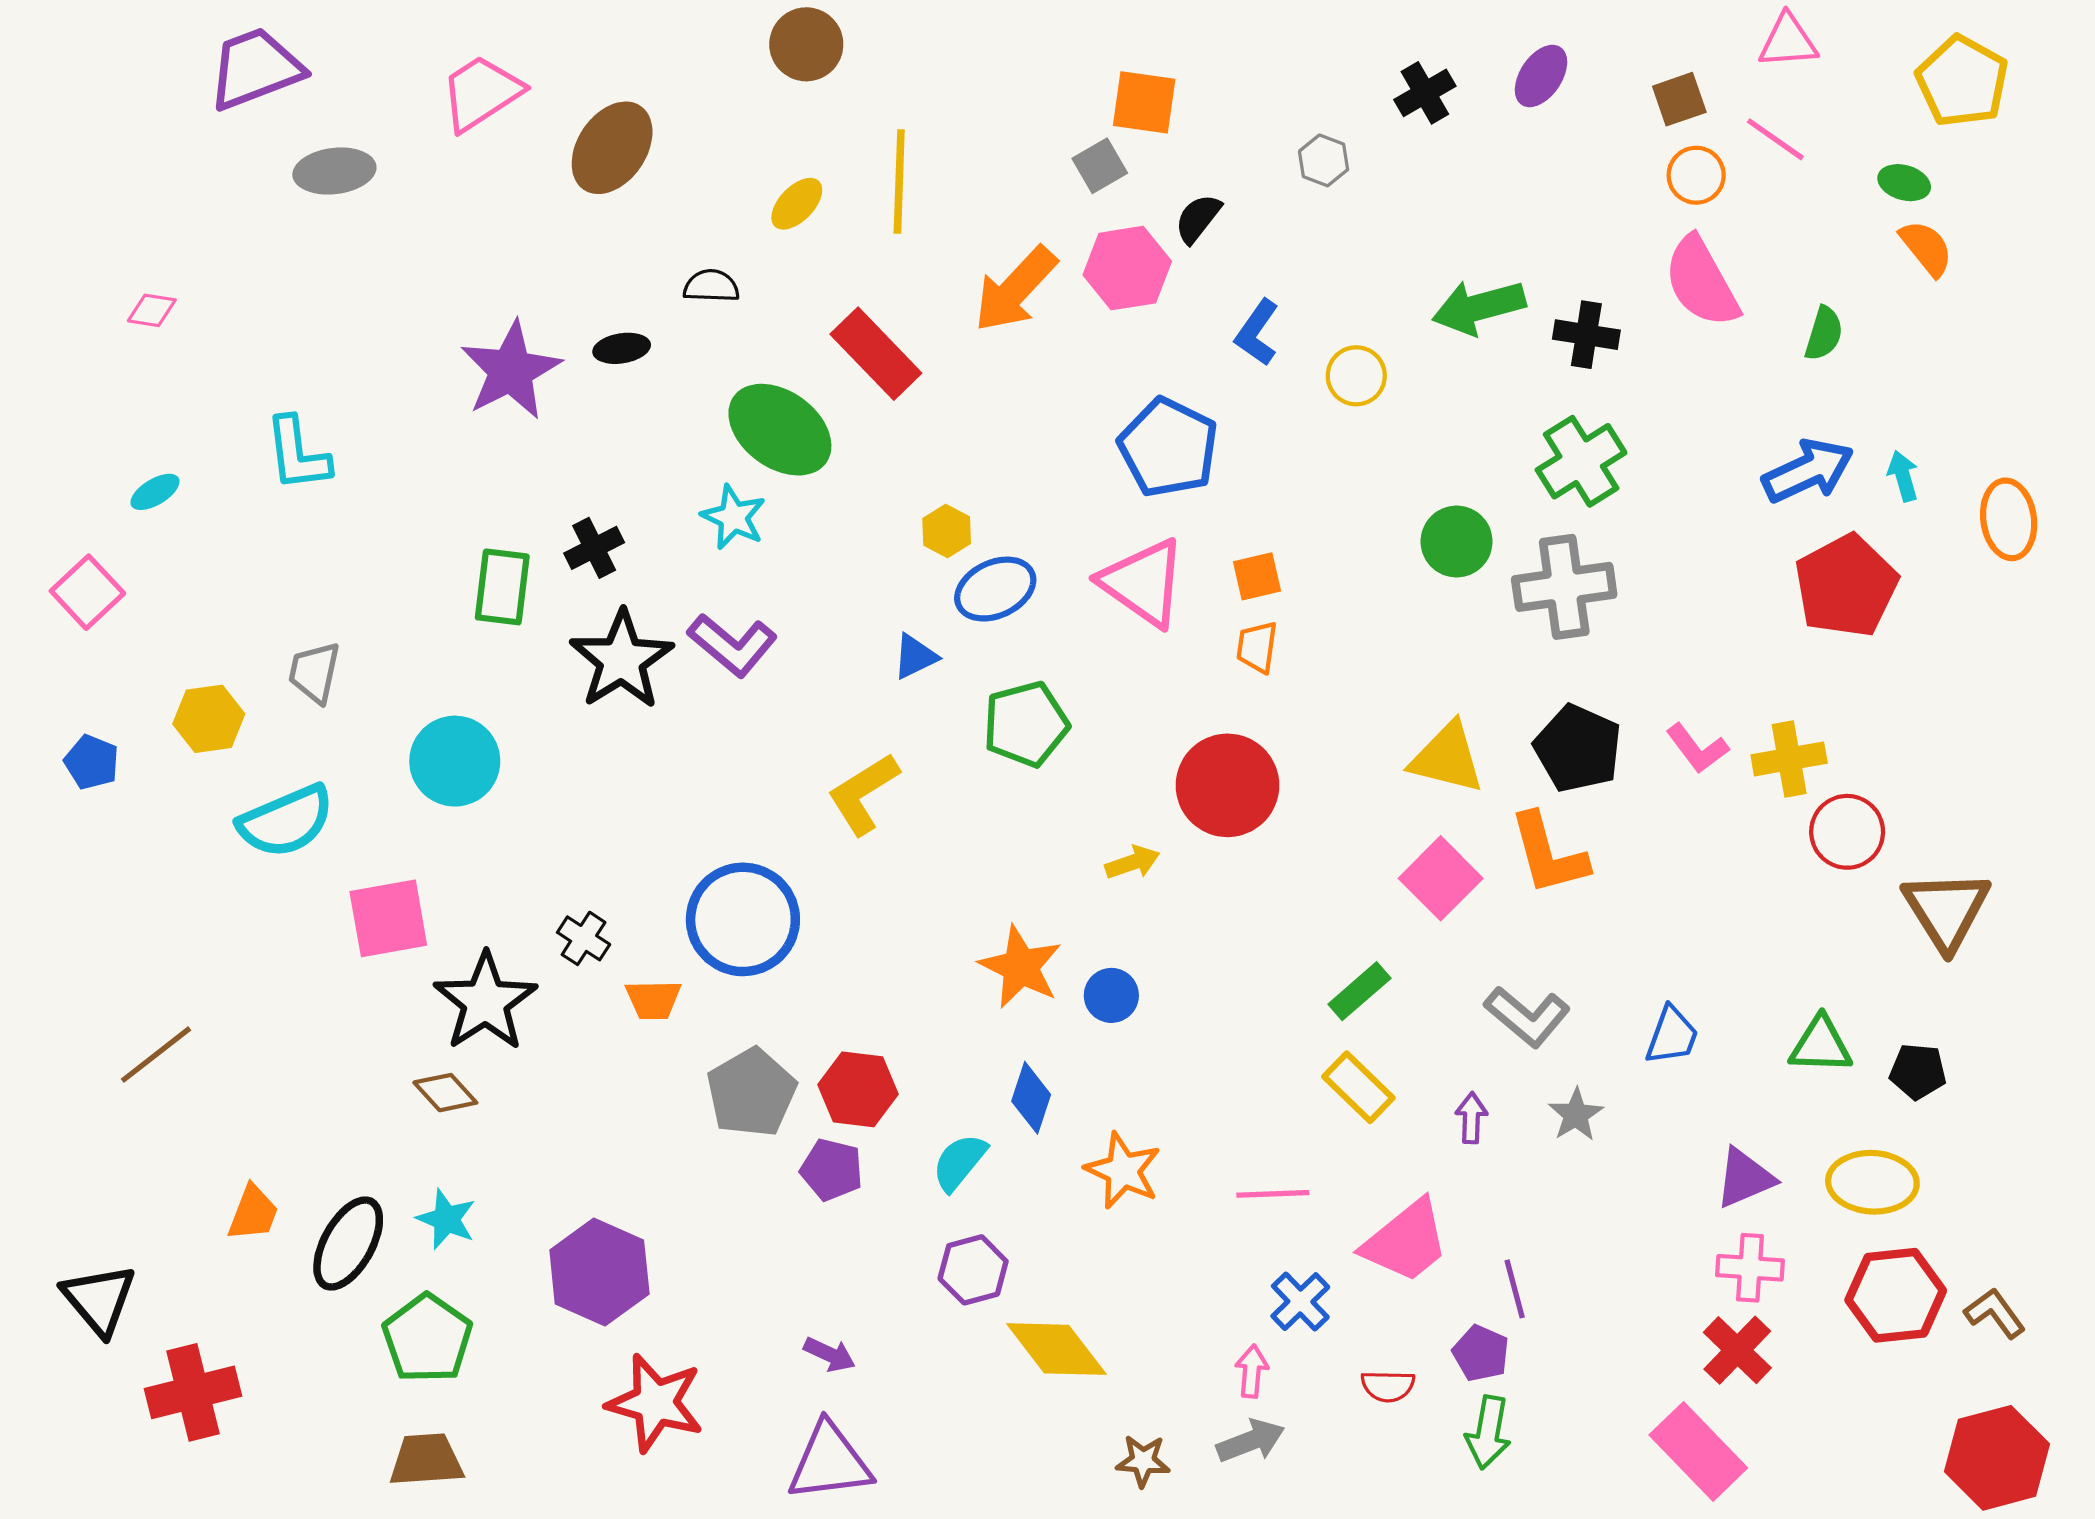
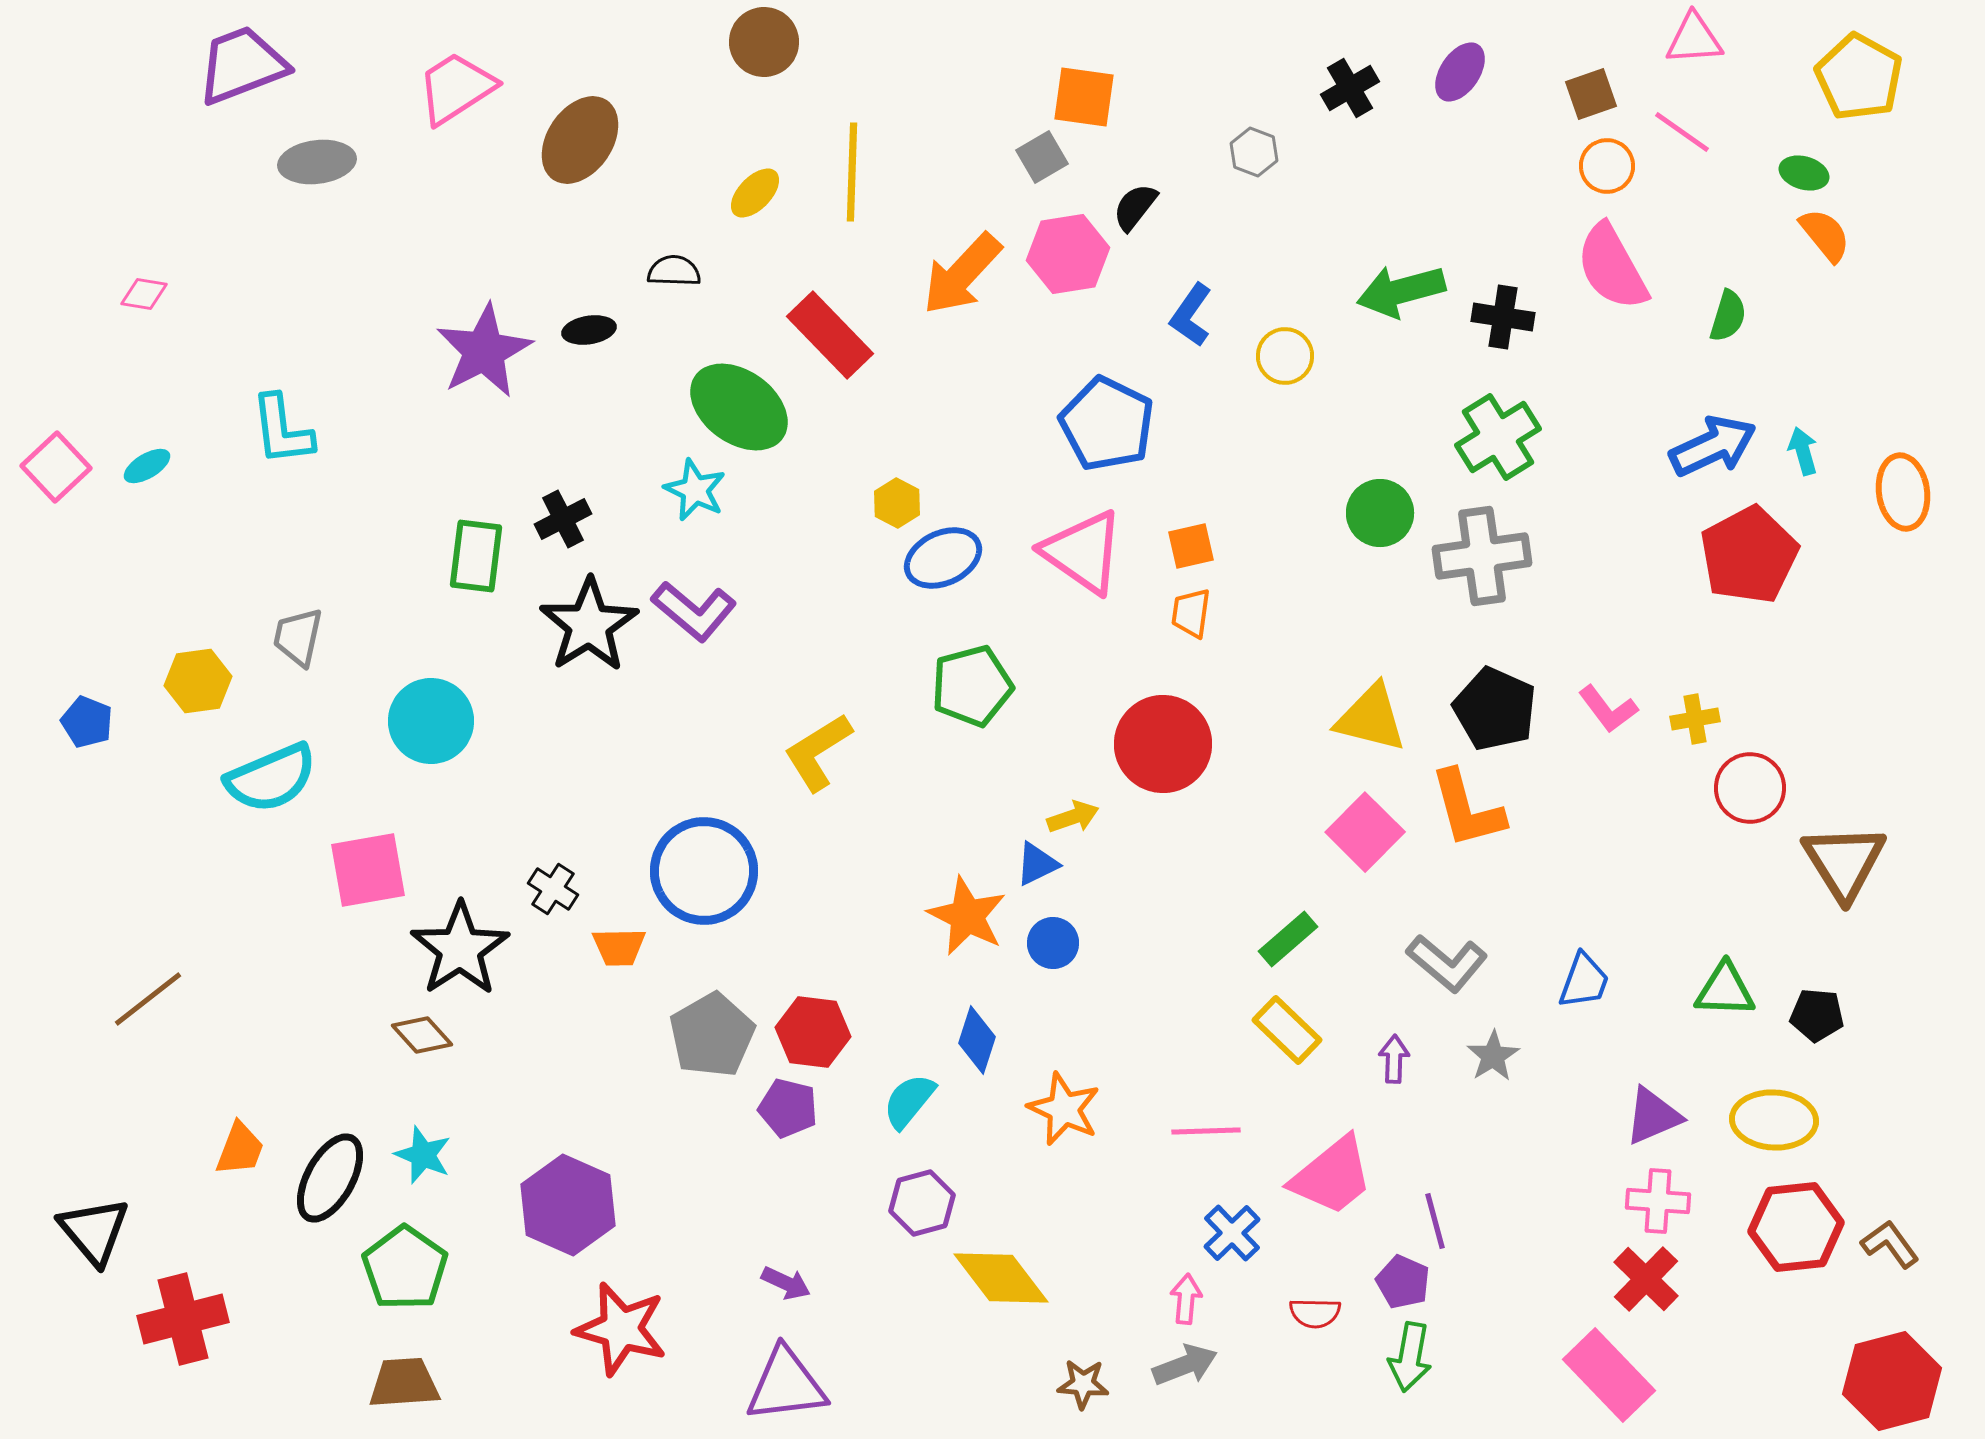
pink square: (87, 592) -> (56, 467), moved
blue triangle: (915, 657) -> (1037, 864), moved
yellow cross: (1789, 759) -> (1695, 719), size x0.7

